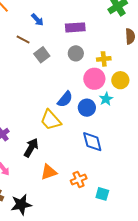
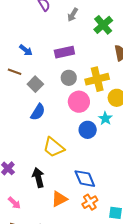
yellow cross: (104, 59) -> (97, 79), size x1.6
pink circle: (94, 79) -> (79, 102), moved
blue semicircle: (65, 99) -> (38, 112), moved
blue diamond: (92, 142) -> (85, 179), moved
black arrow: (31, 148) -> (38, 178), turned -36

